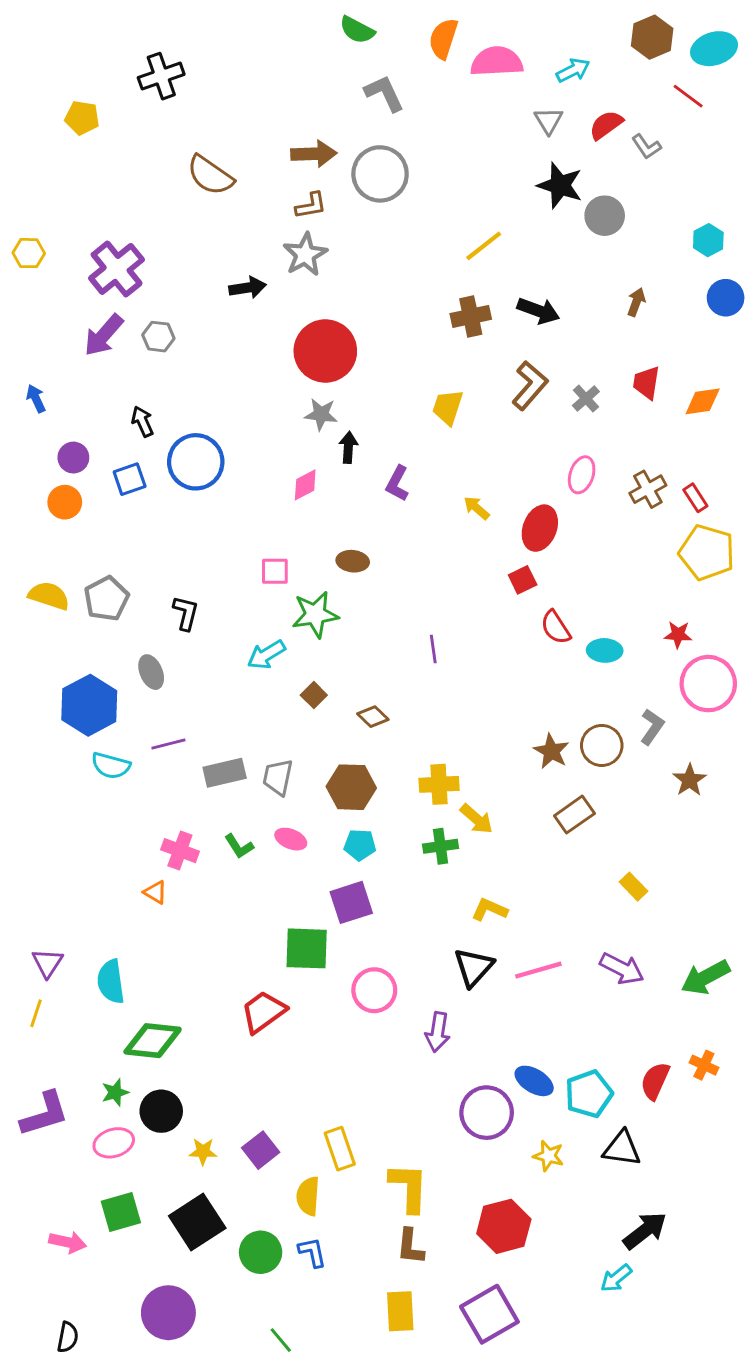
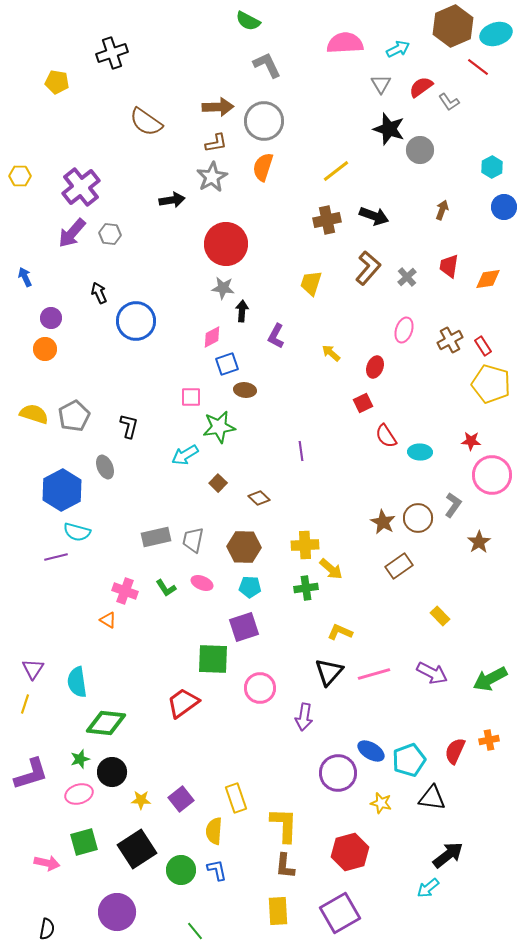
brown hexagon: (652, 37) -> (453, 26), size x1.4
orange semicircle: (443, 39) -> (263, 167), moved
blue square: (130, 479) -> (227, 364), moved
red ellipse: (540, 528) -> (375, 367), size x0.7
purple line: (168, 744) -> (56, 557), moved
orange cross: (704, 1065) -> (489, 740), turned -36

